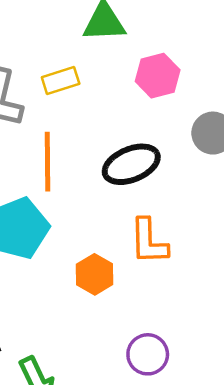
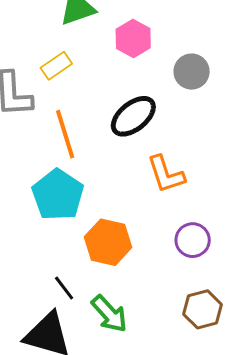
orange hexagon: (95, 274) -> (108, 242), moved, size x1.4
purple circle: (148, 354) -> (193, 240), moved

